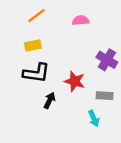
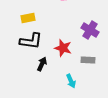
cyan arrow: (94, 118) -> (71, 81), moved

